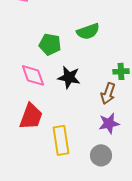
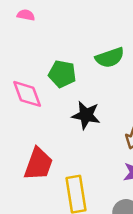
pink diamond: (33, 75) -> (27, 94), moved

